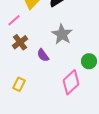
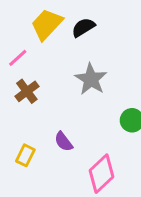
purple semicircle: (43, 55) -> (63, 142), moved
pink diamond: (71, 82) -> (102, 174), moved

